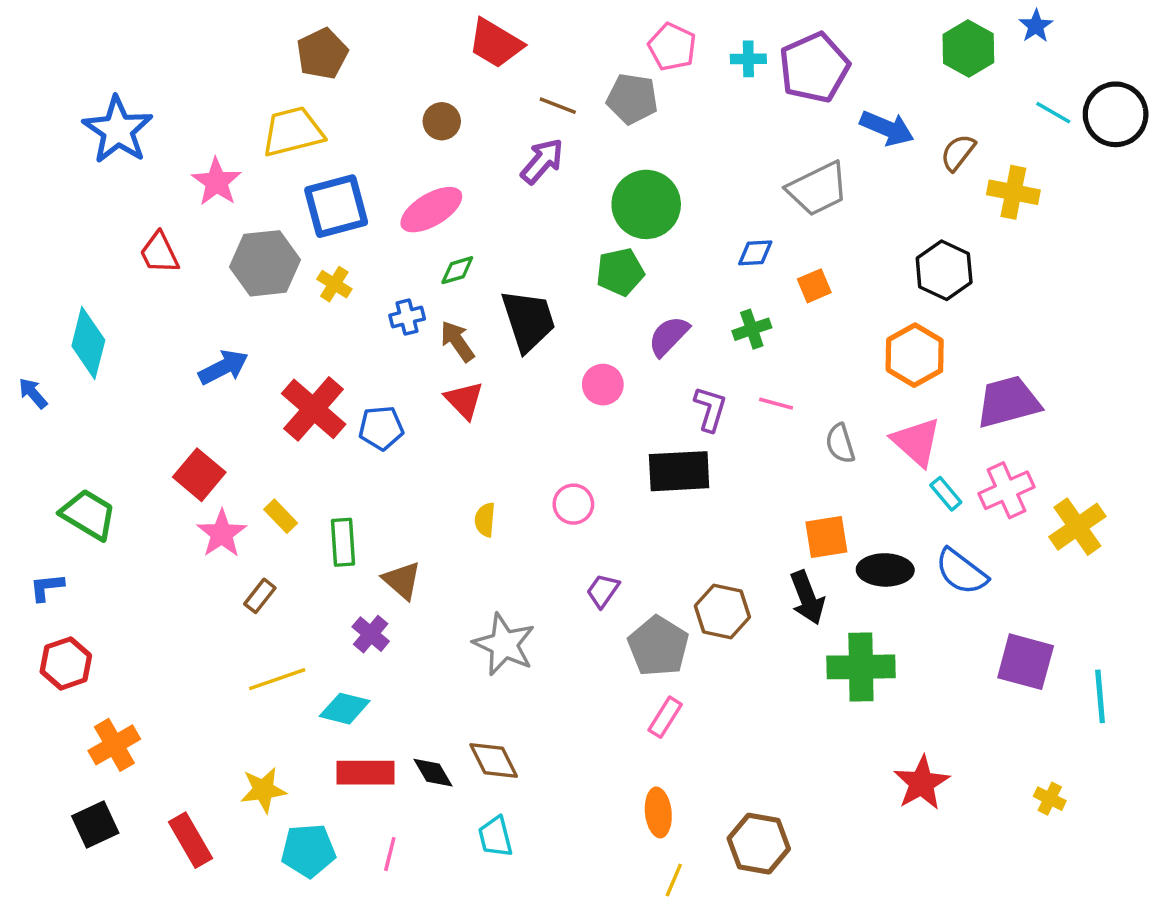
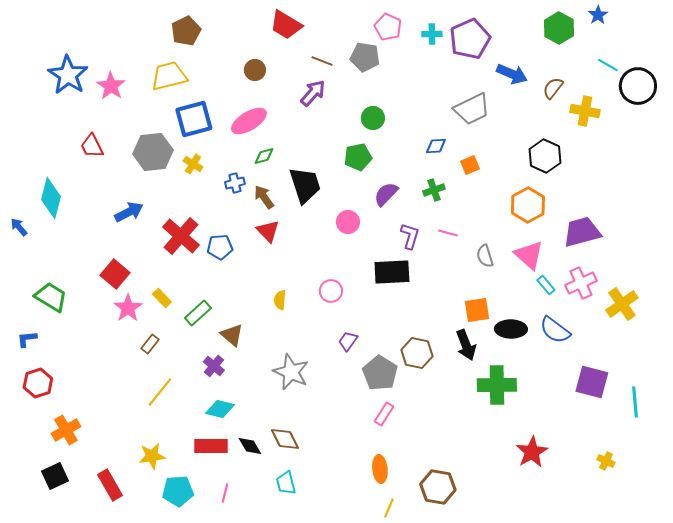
black circle: (1116, 114) -> (638, 86), moved
pink star: (217, 182) -> (111, 86), moved
green circle: (646, 204) -> (373, 118), size x0.6
green rectangle: (343, 542) -> (198, 313), turned 52
yellow line: (277, 679) -> (160, 392), turned -32
cyan diamond: (345, 709) -> (220, 409), moved

